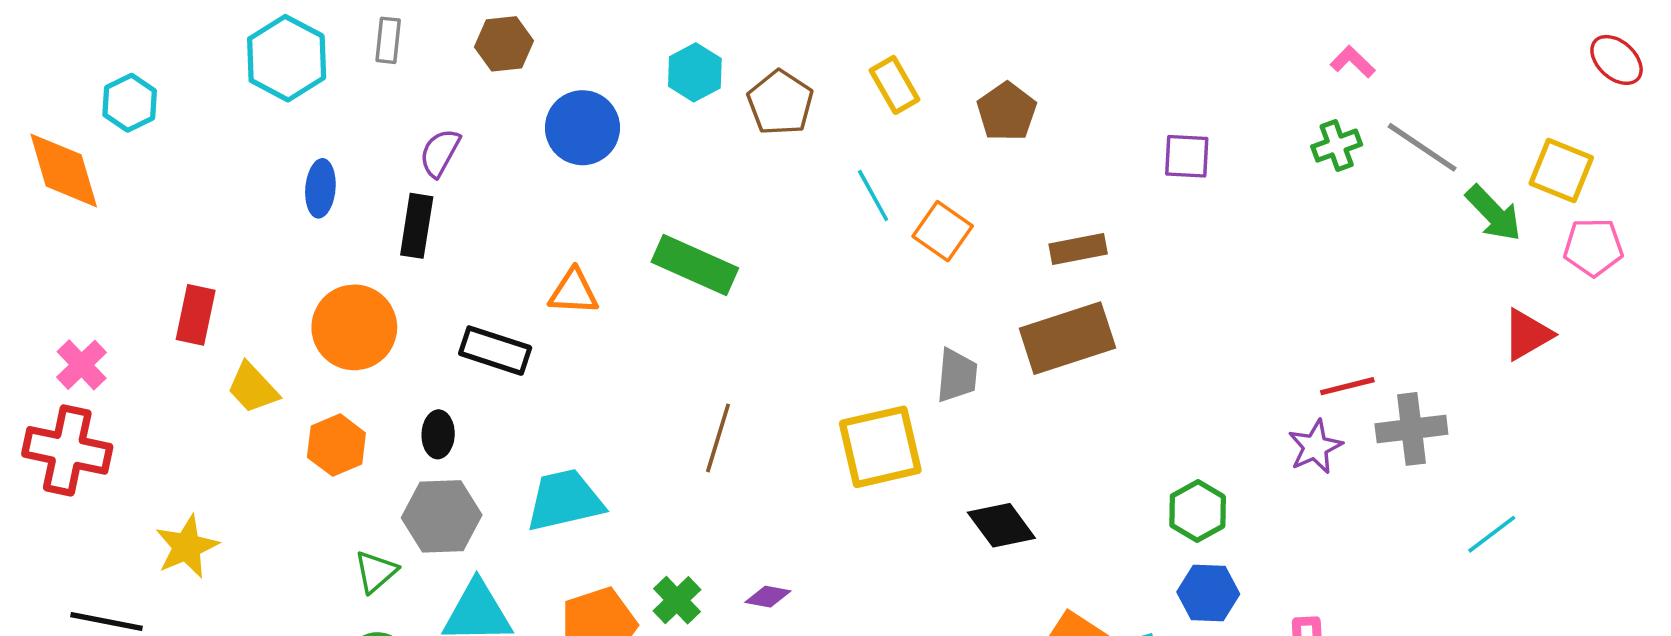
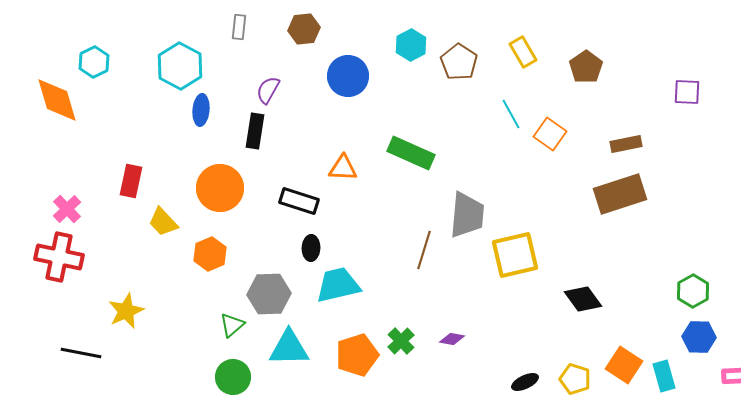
cyan hexagon: (287, 58) -> (180, 66), moved
gray trapezoid: (957, 376) -> (467, 215), moved, size x1.5
black ellipse: (438, 434) -> (311, 248), moved

